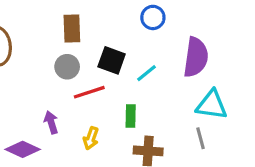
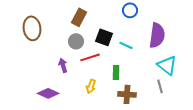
brown rectangle: (72, 29) -> (79, 17), turned 30
cyan line: (147, 73) -> (126, 45), turned 64
cyan triangle: (212, 105) -> (167, 65), turned 30
purple arrow: (51, 122) -> (63, 65), moved

